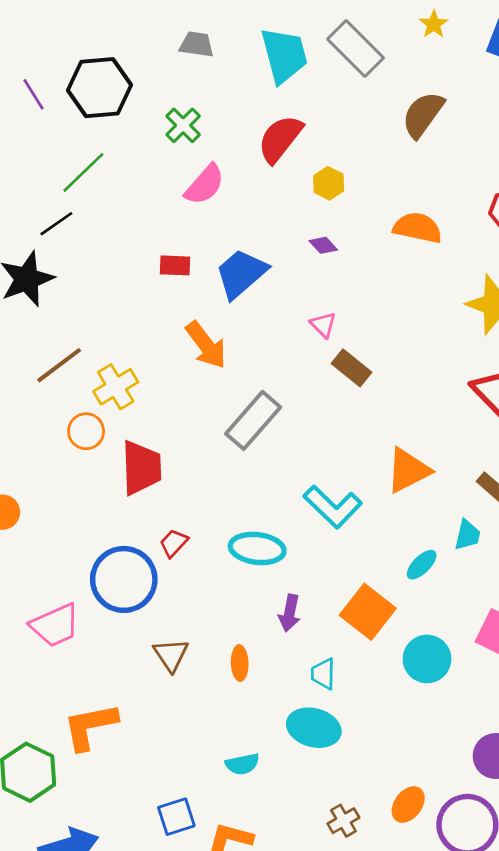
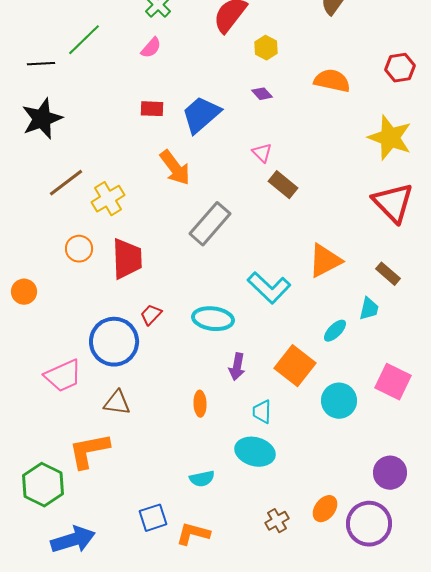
pink semicircle: (205, 185) -> (151, 48), moved, size x0.7
black line: (56, 224) -> (41, 64), moved, turned 32
orange circle: (86, 431) -> (79, 249), moved
brown triangle: (171, 655) -> (117, 403), moved, turned -48

